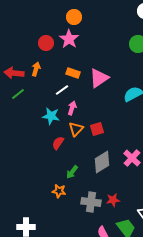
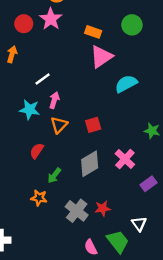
orange rectangle: (73, 73) -> (93, 32), moved
pink triangle: (99, 78) -> (101, 57), moved
red square: (97, 129) -> (93, 125), moved
red semicircle: (58, 143) -> (37, 151), moved
gray cross: (91, 202) -> (77, 211), turned 30

